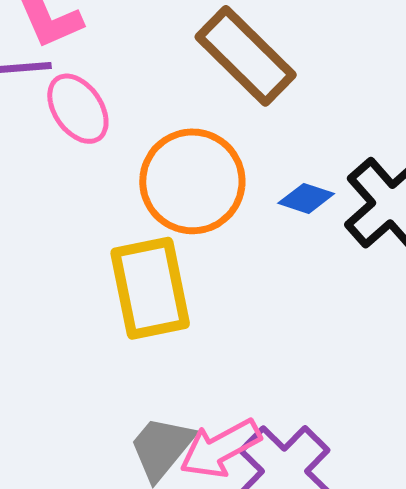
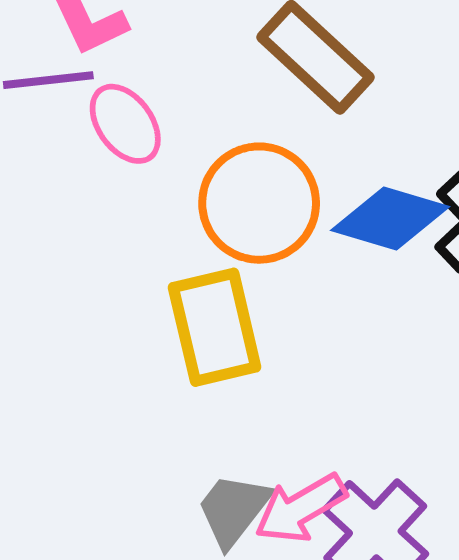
blue diamond: (306, 198) -> (390, 218), size x1.8

